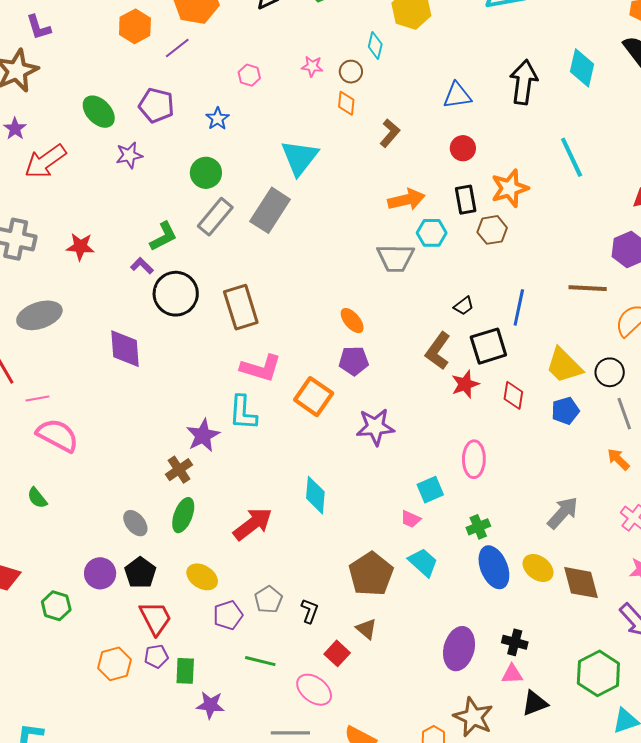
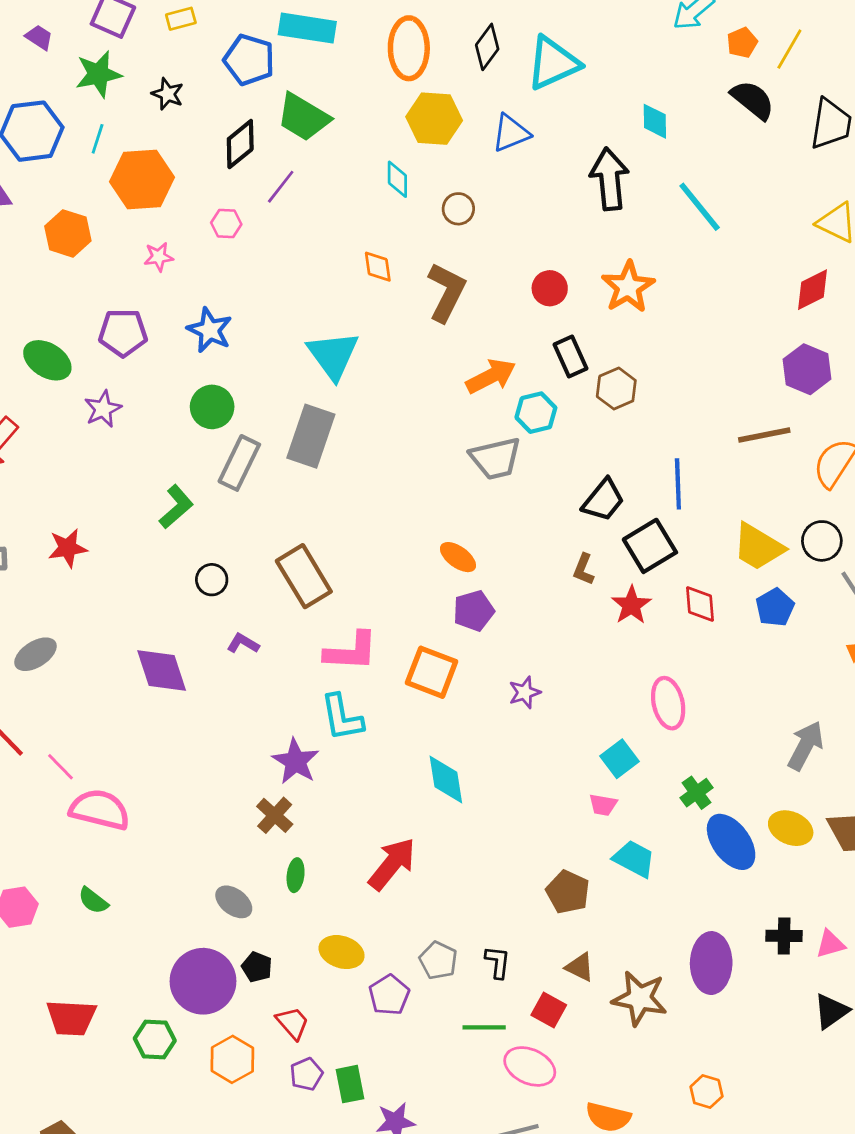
purple line: (177, 48) -> (281, 187), moved
pink star: (312, 66) -> (159, 257), moved
cyan diamond: (582, 68) -> (655, 121), moved, size x0.7
brown circle: (351, 72) -> (458, 209), moved
pink hexagon: (249, 75) -> (226, 224), moved
blue triangle: (457, 96) -> (511, 133), moved
blue star: (218, 119) -> (210, 330), size x1.4
brown L-shape: (390, 133) -> (446, 292), size x1.5
cyan line: (572, 157) -> (700, 207), moved
orange star: (510, 188) -> (628, 287), moved
purple L-shape: (142, 266) -> (243, 643), moved
black circle: (176, 294) -> (212, 580), size x0.5
black trapezoid: (464, 306) -> (603, 500), size x1.6
gray ellipse: (39, 315) -> (35, 654), size x0.7
brown L-shape: (438, 351) -> (584, 569), size x0.6
pink line: (37, 398) -> (61, 767), turned 70
purple star: (375, 427) -> (525, 692), size x0.6
cyan diamond: (315, 495) -> (446, 779), moved
green ellipse: (183, 515) -> (296, 875), size x0.7
purple circle: (100, 573) -> (203, 981), size x1.5
black pentagon: (140, 573) -> (257, 967), size x0.7
brown pentagon: (371, 574) -> (568, 892), size x0.7
red trapezoid: (155, 618) -> (293, 1023), size x0.7
green line: (260, 661) -> (484, 1027), moved
orange hexagon: (115, 664) -> (232, 1059), moved
pink triangle: (512, 674) -> (830, 944), moved
brown star: (473, 717) -> (640, 998), moved

